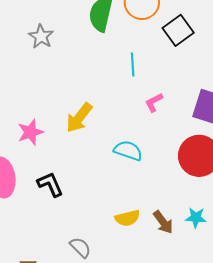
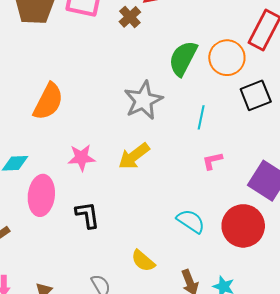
gray star: (41, 36) -> (143, 100), moved, size x1.5
cyan semicircle: (128, 151) -> (191, 221), moved
yellow semicircle: (127, 218) -> (143, 261), moved, turned 40

